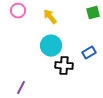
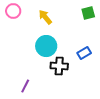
purple line: (21, 88) -> (25, 86), moved

